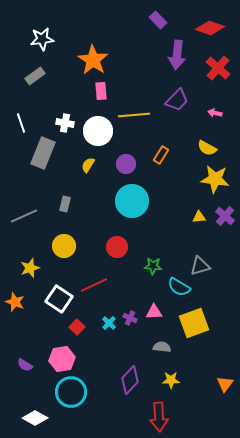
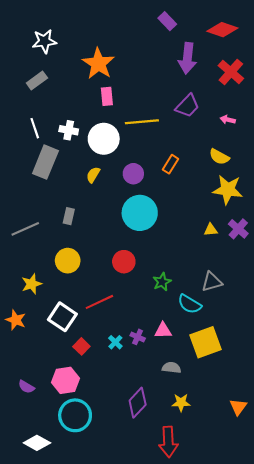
white line: (21, 123) -> (35, 128), moved
green star: (153, 266) -> (162, 282), turned -30

